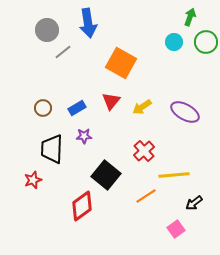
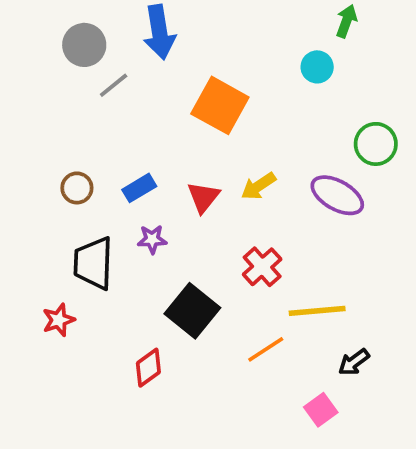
green circle: (206, 42) -> (376, 144), moved
red triangle: (111, 101) -> (203, 197), moved
red diamond: (82, 206) -> (148, 368), size x0.7

